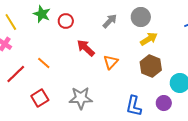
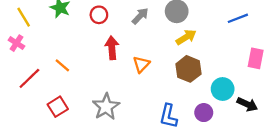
red circle: (66, 21) -> (99, 15), moved
red arrow: (86, 48) -> (112, 48), turned 42
gray star: (81, 98) -> (106, 107), turned -30

